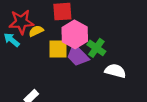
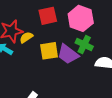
pink hexagon: (75, 34) -> (81, 18), moved

